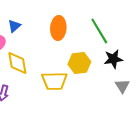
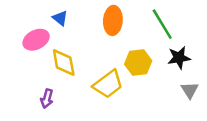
blue triangle: (14, 26) -> (60, 18), turned -40
yellow trapezoid: (54, 81) -> (108, 84), turned -36

